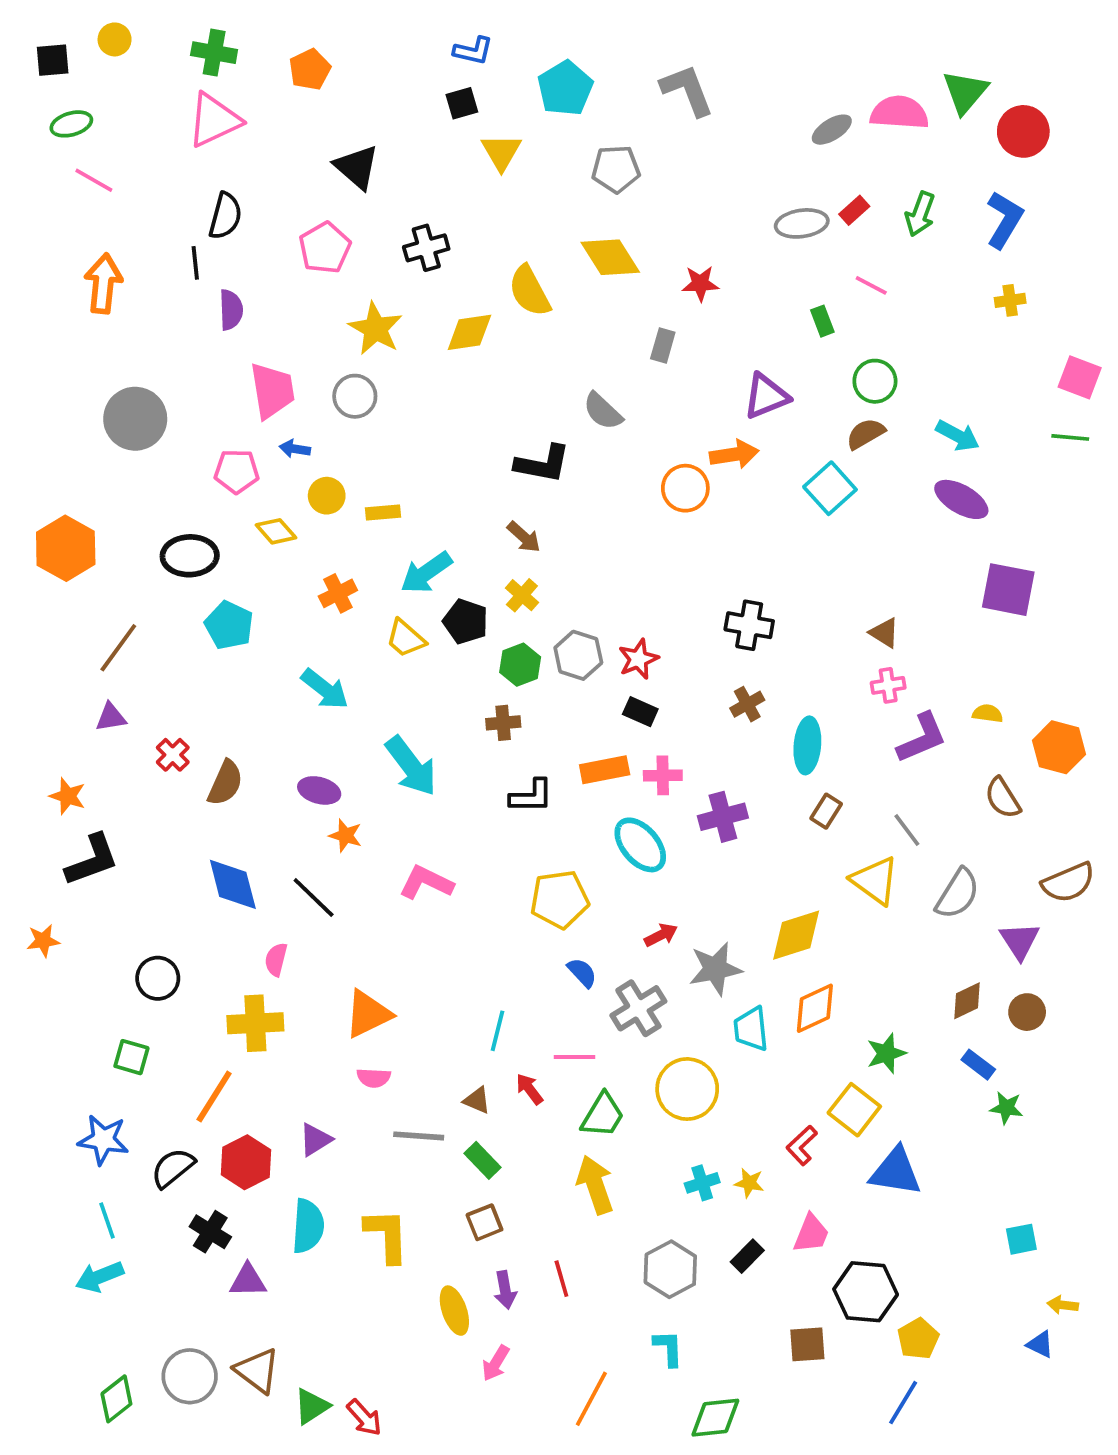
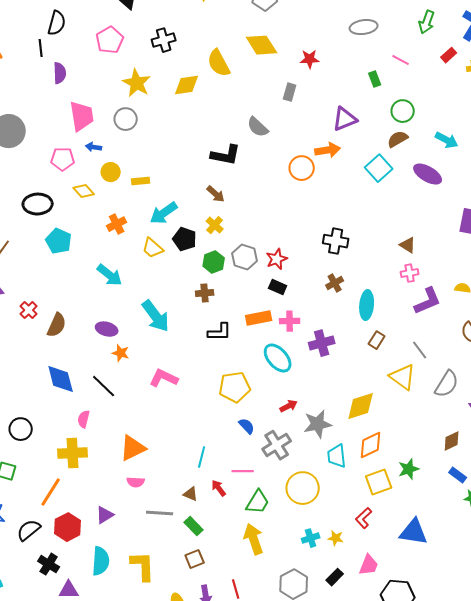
red rectangle: (854, 210) -> (449, 55), moved
purple ellipse: (961, 499) -> (428, 174), moved
yellow square: (854, 1110) -> (379, 482), moved, turned 32

